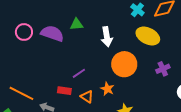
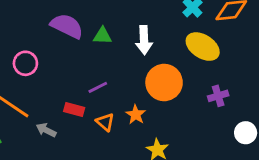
green triangle: (77, 24) -> (102, 36), moved
pink circle: (24, 32) -> (25, 63), moved

